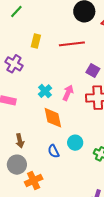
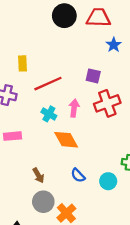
red line: (72, 44) -> (48, 84), moved
cyan circle: (75, 143) -> (108, 181), moved

